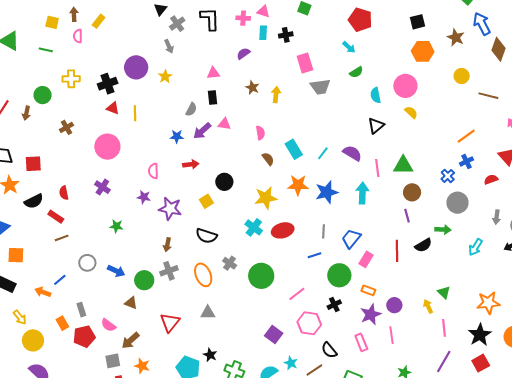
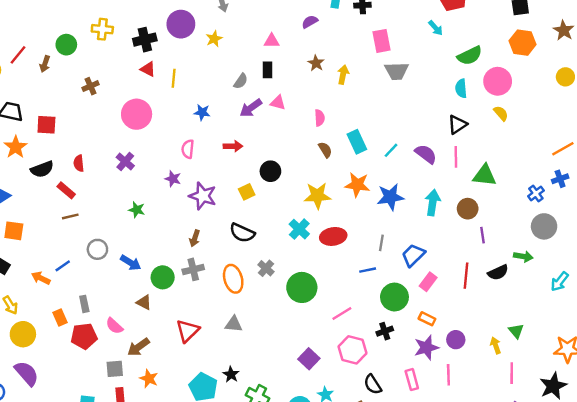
green semicircle: (356, 72) -> (470, 56), moved, size x1.5
blue star: (177, 136) -> (202, 112), moved
pink line: (377, 168) -> (456, 157), moved
brown circle: (412, 192) -> (468, 209), moved

